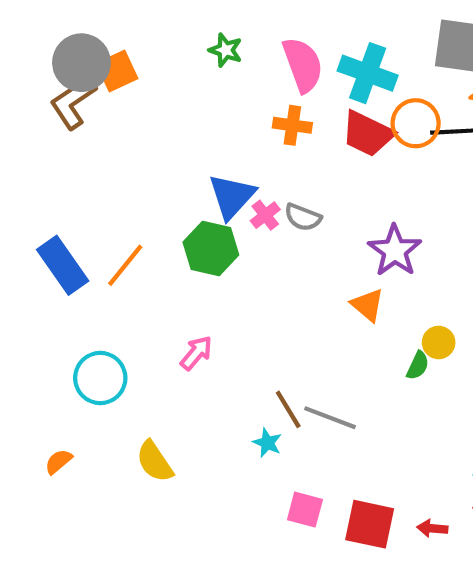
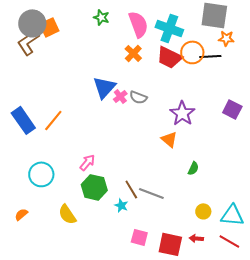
orange cross: (292, 125) -> (133, 53), turned 36
green hexagon: (211, 249) -> (94, 187), moved
yellow circle: (439, 342) -> (203, 211), moved
red arrow: (432, 528) -> (196, 238), moved

